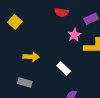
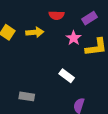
yellow arrow: (31, 57) -> (35, 32), moved

